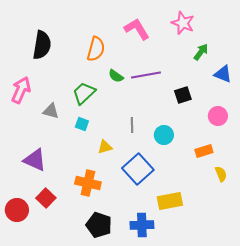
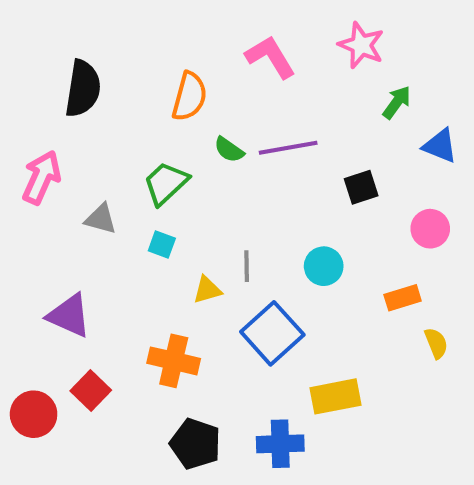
gray line: (132, 125) -> (247, 266), moved

